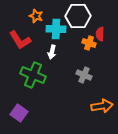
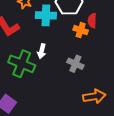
white arrow: (52, 52) -> (42, 51), moved

